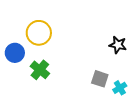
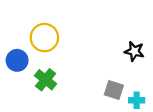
cyan cross: (120, 88) -> (137, 100), turned 32

